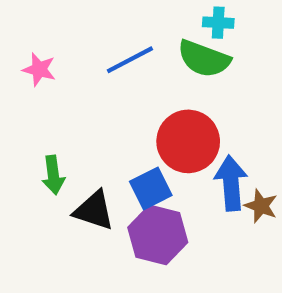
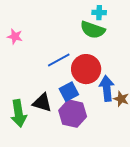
blue line: (130, 60) -> (59, 60), moved
green arrow: (53, 175) -> (19, 113), moved, size x1.5

